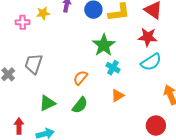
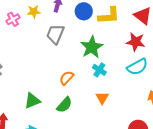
pink cross: (23, 22) -> (13, 19), turned -32
gray trapezoid: (34, 64) -> (55, 34), moved
orange triangle: (118, 96) -> (102, 98), turned -32

